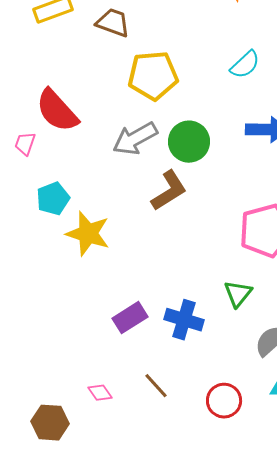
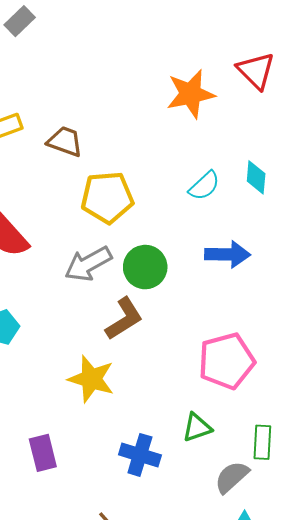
yellow star: (88, 234) -> (91, 379), moved
green triangle: (238, 294) -> (197, 427), turned 32
purple rectangle: (130, 318) -> (43, 453), moved, turned -72

